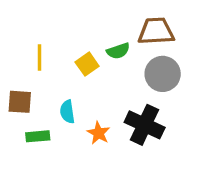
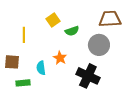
brown trapezoid: (156, 31) -> (110, 19), moved
yellow square: (87, 64) -> (53, 20), moved
orange star: (99, 133) -> (60, 58), moved

